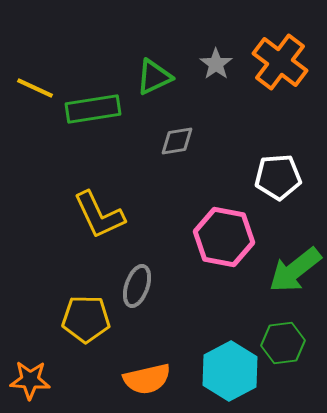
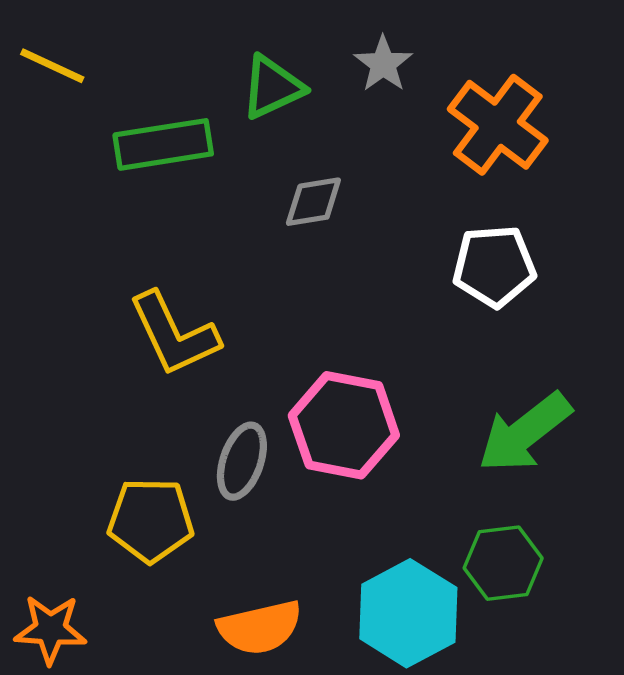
orange cross: (280, 62) -> (498, 125), moved
yellow line: (35, 88) -> (52, 66), moved
pink hexagon: (224, 237) -> (344, 425), moved

